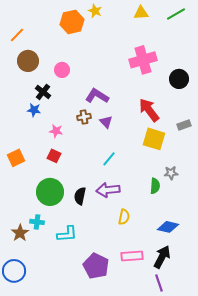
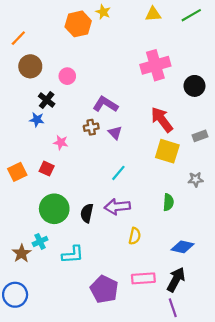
red square: (54, 156) -> (47, 169), moved
gray star: (171, 173) -> (196, 179), moved
cyan cross: (37, 222) -> (40, 241), turned -32

